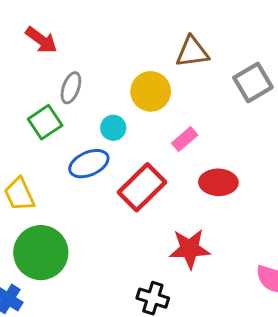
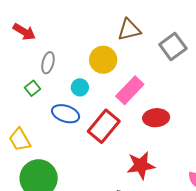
green square: (45, 122) -> (33, 88), size x0.7
pink rectangle: (185, 139) -> (130, 90), size x1.6
blue ellipse: (89, 164) -> (66, 114), turned 48

